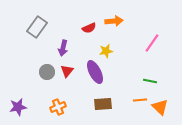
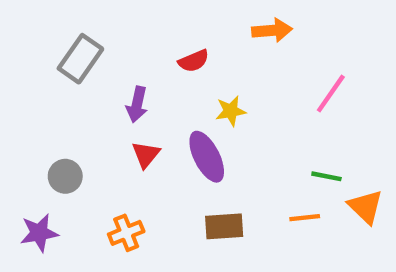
orange arrow: (114, 21) -> (272, 30), moved
gray circle: (47, 72) -> (65, 176), moved
orange triangle: (160, 107) -> (366, 207), moved

